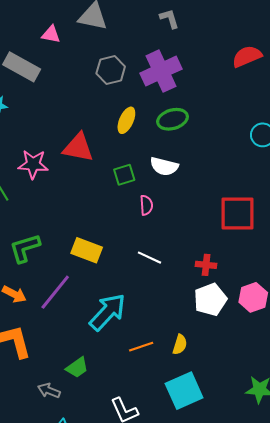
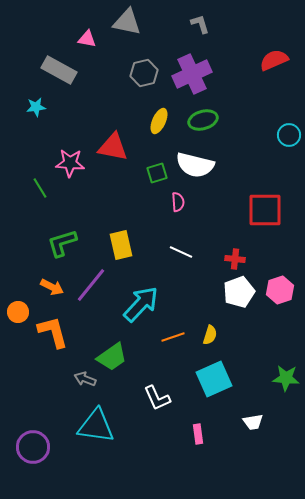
white semicircle: (164, 166) -> (195, 165), size x1.4
yellow rectangle: (87, 250) -> (121, 245), turned 56
green trapezoid: (77, 368) -> (112, 357), size x1.4

